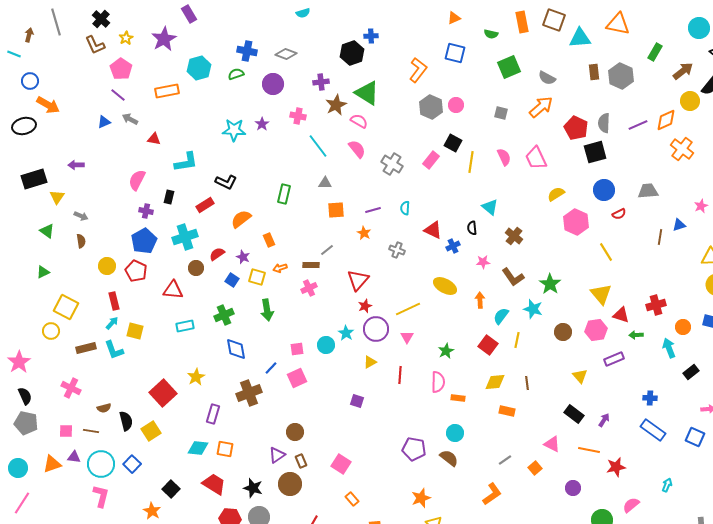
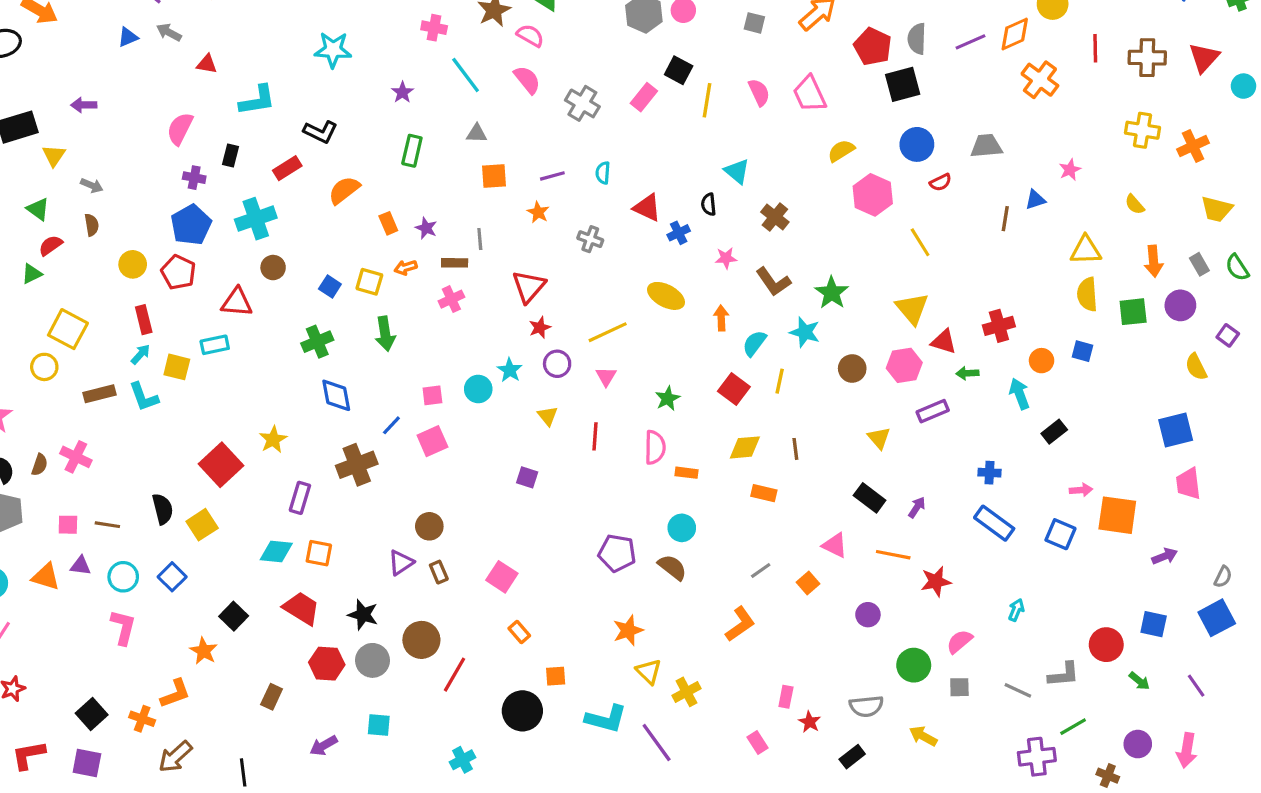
purple star: (262, 124) -> (402, 92), moved
gray line: (327, 250) -> (480, 239), turned -56
red semicircle: (217, 254) -> (51, 245), moved
purple star: (243, 257) -> (426, 228), moved
cyan rectangle: (185, 326) -> (215, 345), moved
purple circle: (376, 329) -> (557, 364), size x0.7
yellow triangle: (370, 362) -> (548, 416), turned -40
brown semicircle: (104, 408) -> (40, 465), moved, turned -56
orange triangle: (52, 464) -> (46, 577), turned 36
cyan circle: (101, 464) -> (123, 577), size x0.7
brown circle: (290, 484) -> (421, 640), moved

